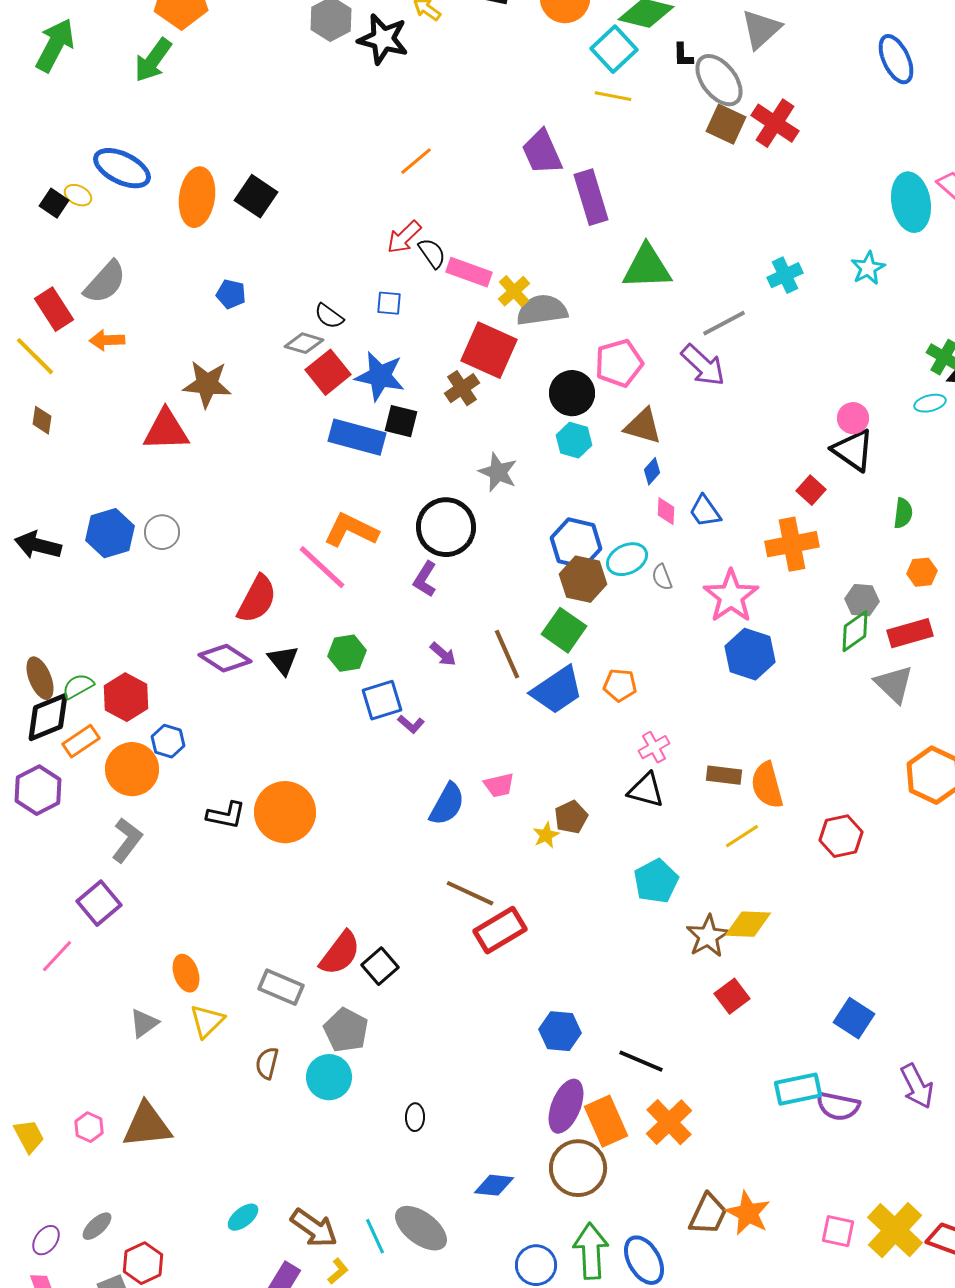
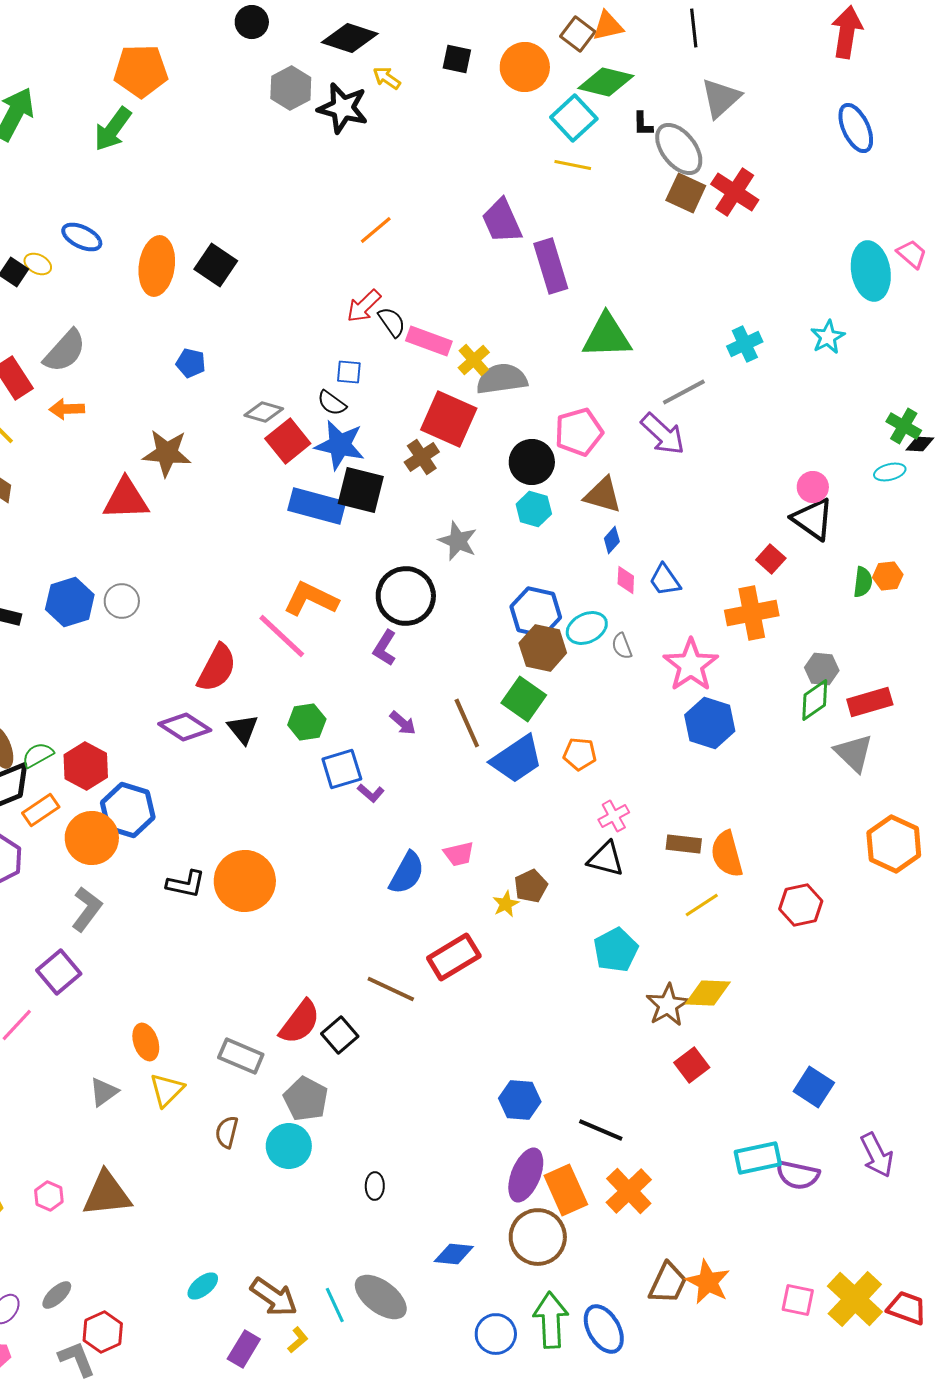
blue ellipse: (122, 168) -> (82, 237), size x0.7
black semicircle: (329, 316) -> (332, 403), moved
black square: (401, 421) -> (361, 490), size x1.4
orange hexagon: (922, 572) -> (888, 576), moved
blue hexagon: (168, 741) -> (128, 810), size x1.6
brown line: (470, 893) -> (391, 989), moved
red rectangle: (500, 930) -> (454, 957), moved

